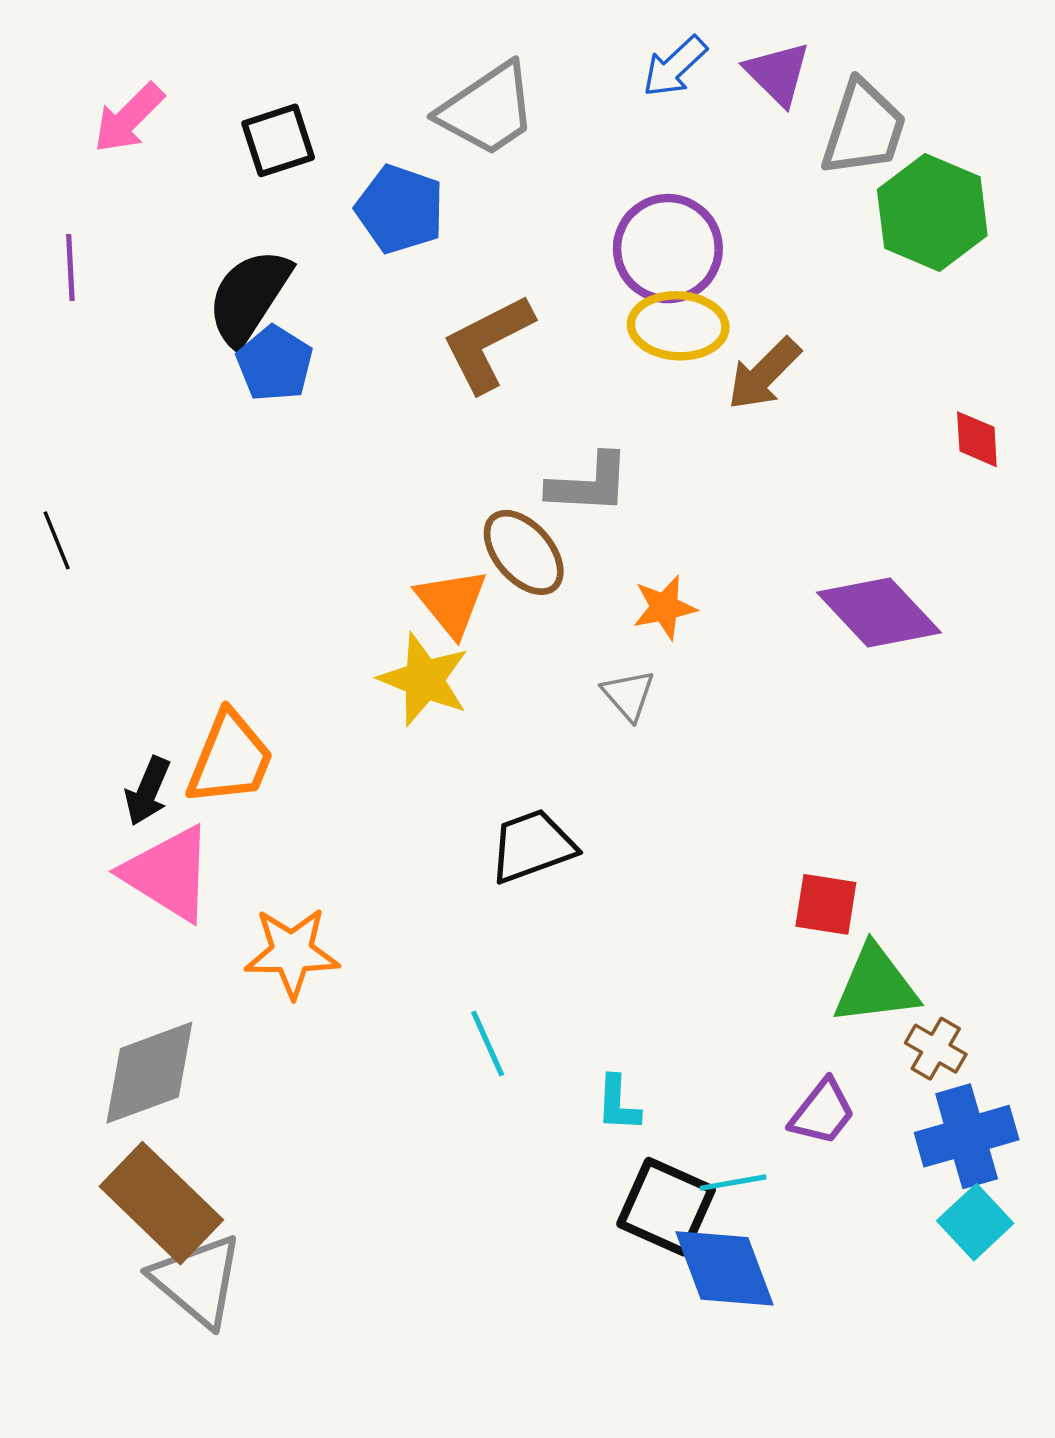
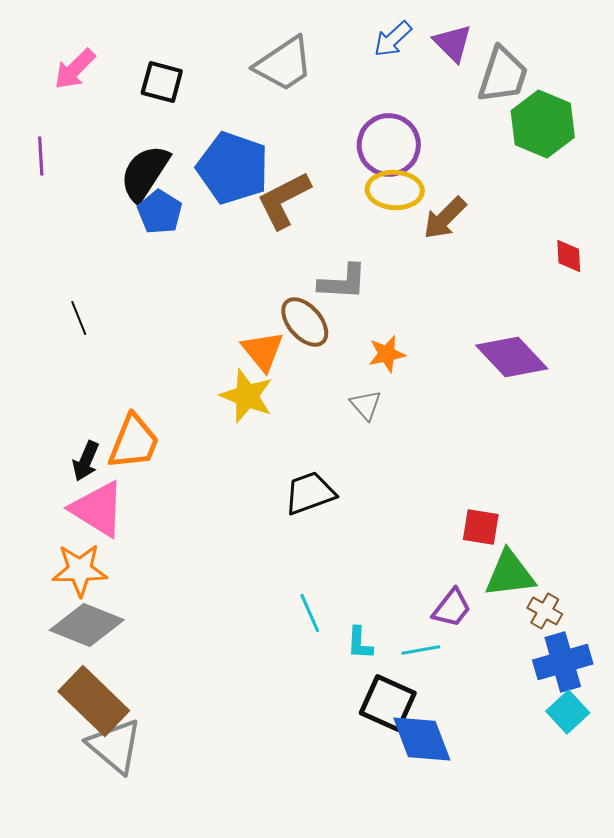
black square: (278, 140) -> (162, 82), turned 33
blue pentagon: (400, 209) -> (233, 168), moved, size x1.4
black line: (57, 540) -> (79, 318), moved
orange star: (292, 952) -> (80, 570), moved
cyan line: (488, 1043) -> (310, 613), moved
gray diamond: (149, 1073) -> (87, 625), turned 42
purple trapezoid: (822, 1112) -> (452, 608), moved
cyan line: (733, 1183) -> (421, 650), moved

